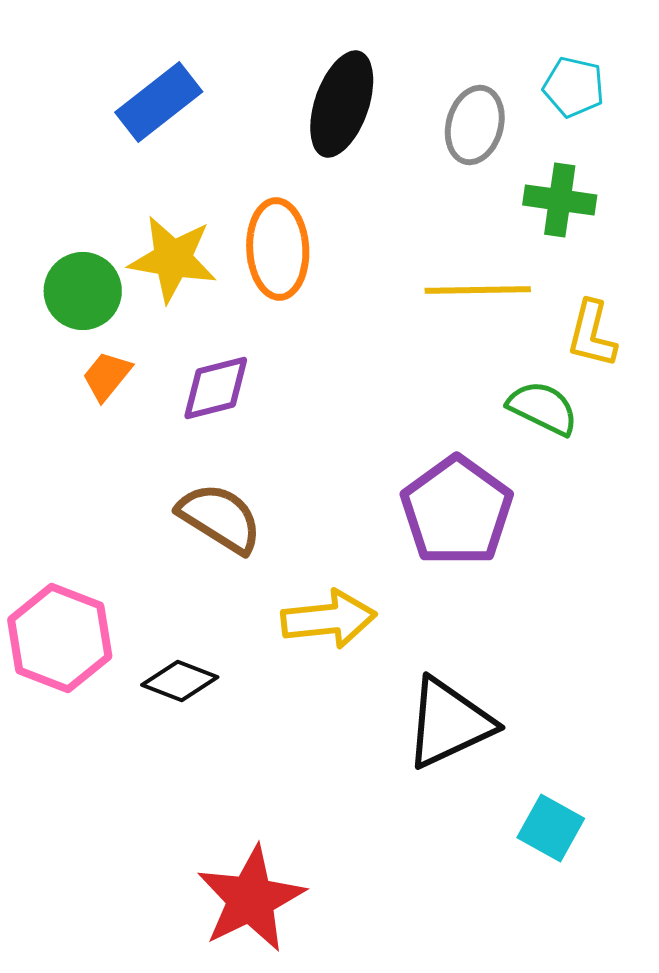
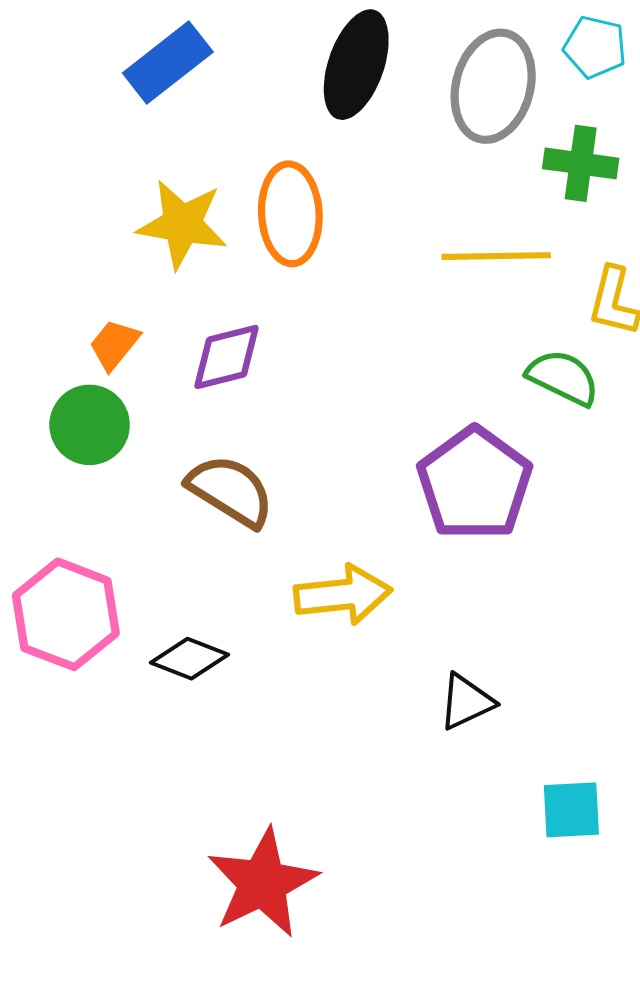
gray ellipse: (475, 125) -> (493, 86), size x1.4
green circle: (83, 291) -> (90, 425), moved
black triangle: (449, 723) -> (466, 702), size x0.6
cyan square: (551, 828) -> (571, 810), turned -32

